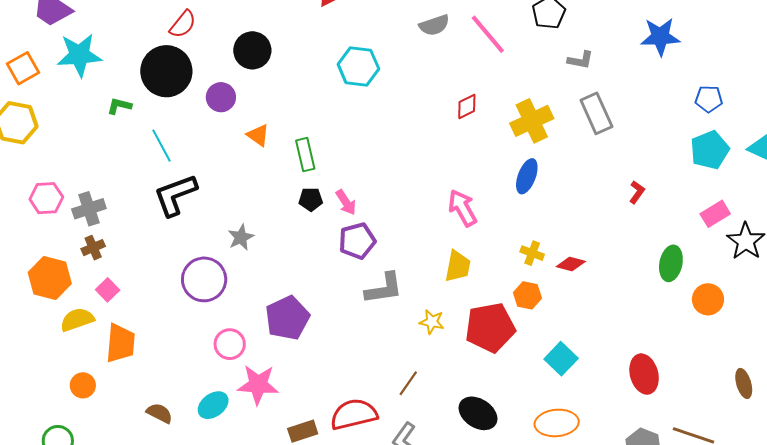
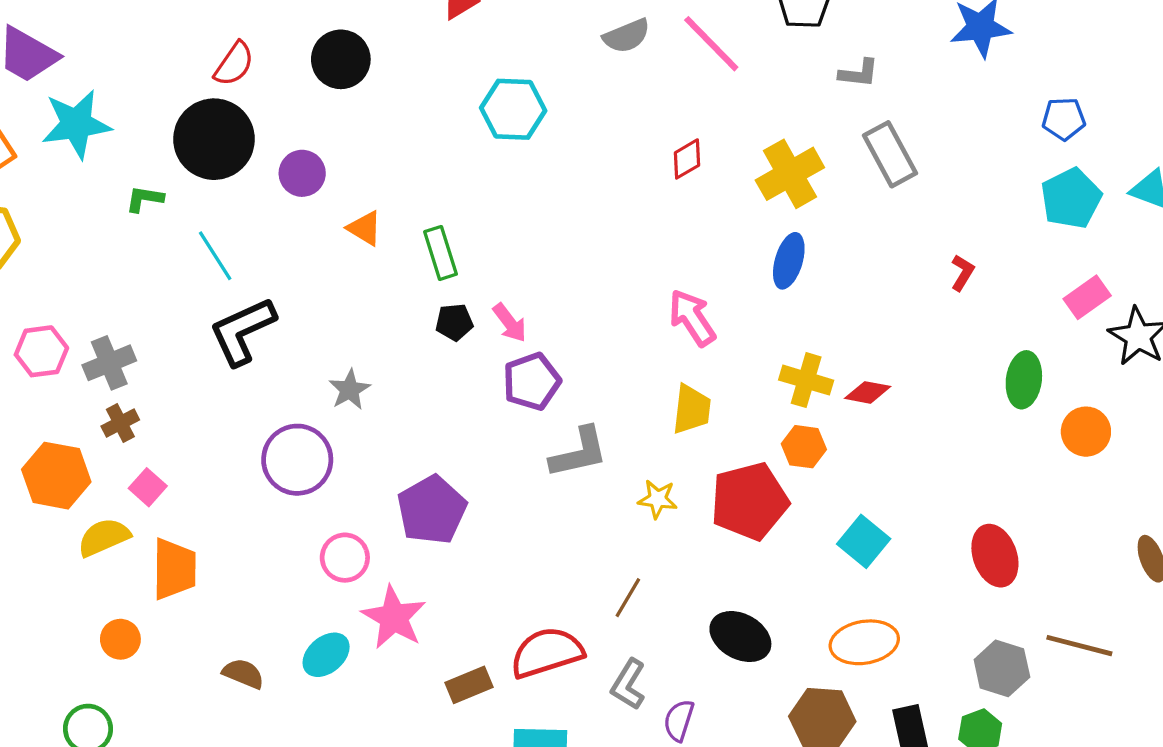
black circle: (252, 50) -> (341, 59), moved
yellow cross: (532, 253) -> (806, 380), size x1.4
pink star: (258, 385) -> (394, 617), turned 30

